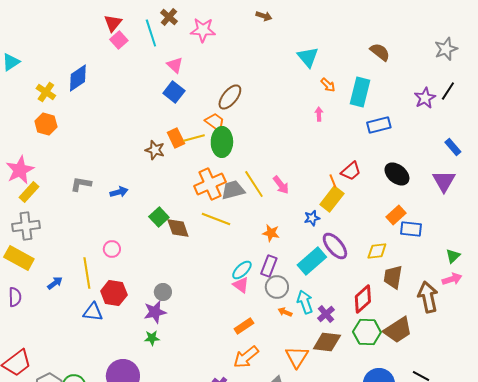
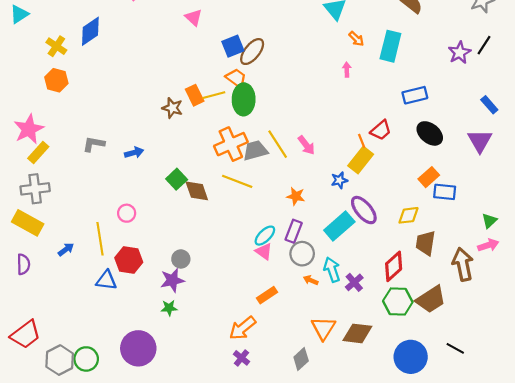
blue square: (174, 92) -> (233, 46), moved, turned 30
blue rectangle: (379, 125) -> (415, 95), moved
brown diamond: (327, 342) -> (357, 333), moved
orange arrow: (246, 357) -> (243, 328), moved

